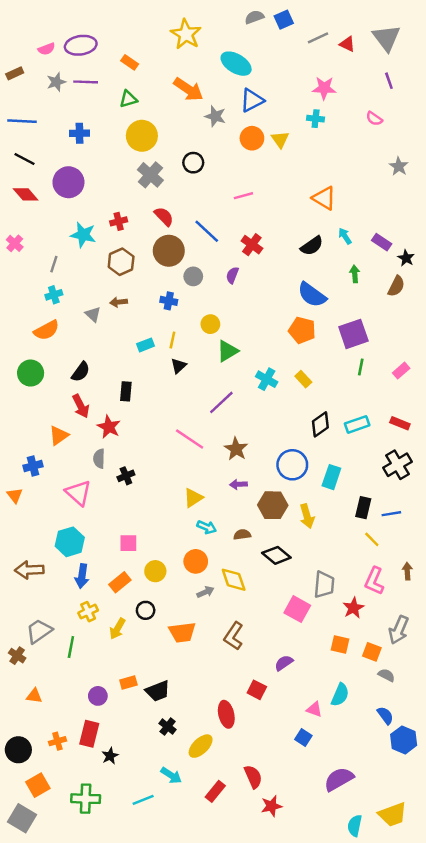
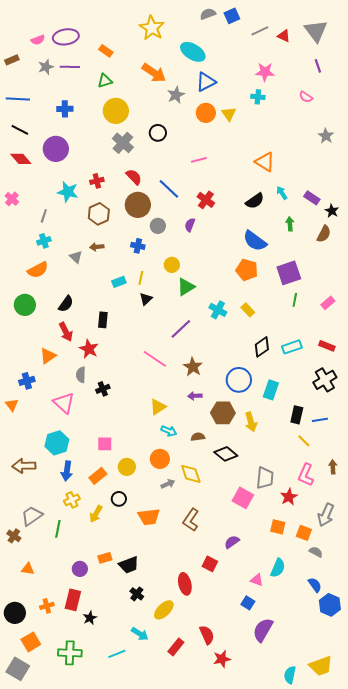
gray star: (215, 116) -> (176, 95), turned 30
purple semicircle: (339, 779) -> (263, 630), moved, turned -30

